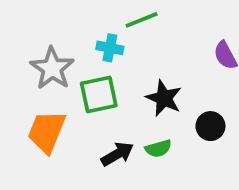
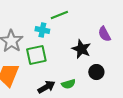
black star: (164, 98) -> (81, 49), moved

